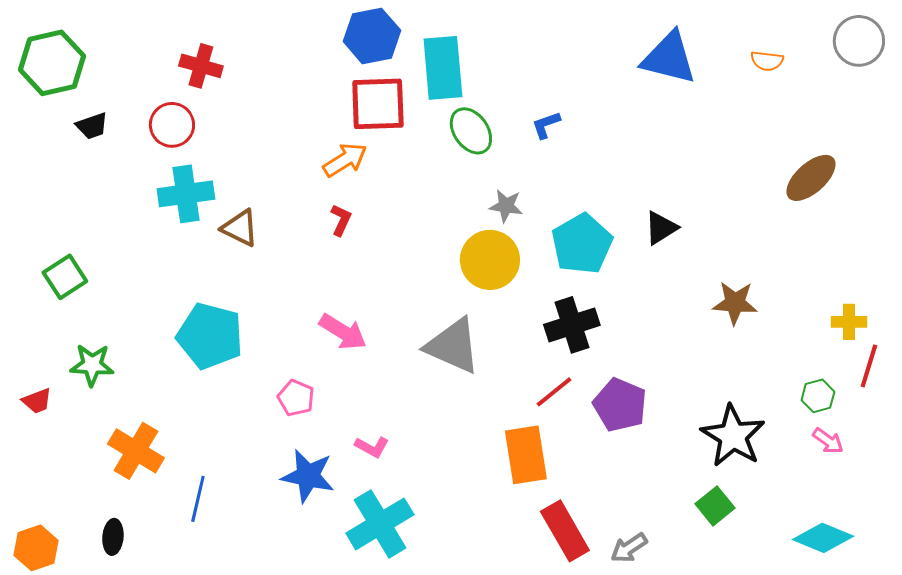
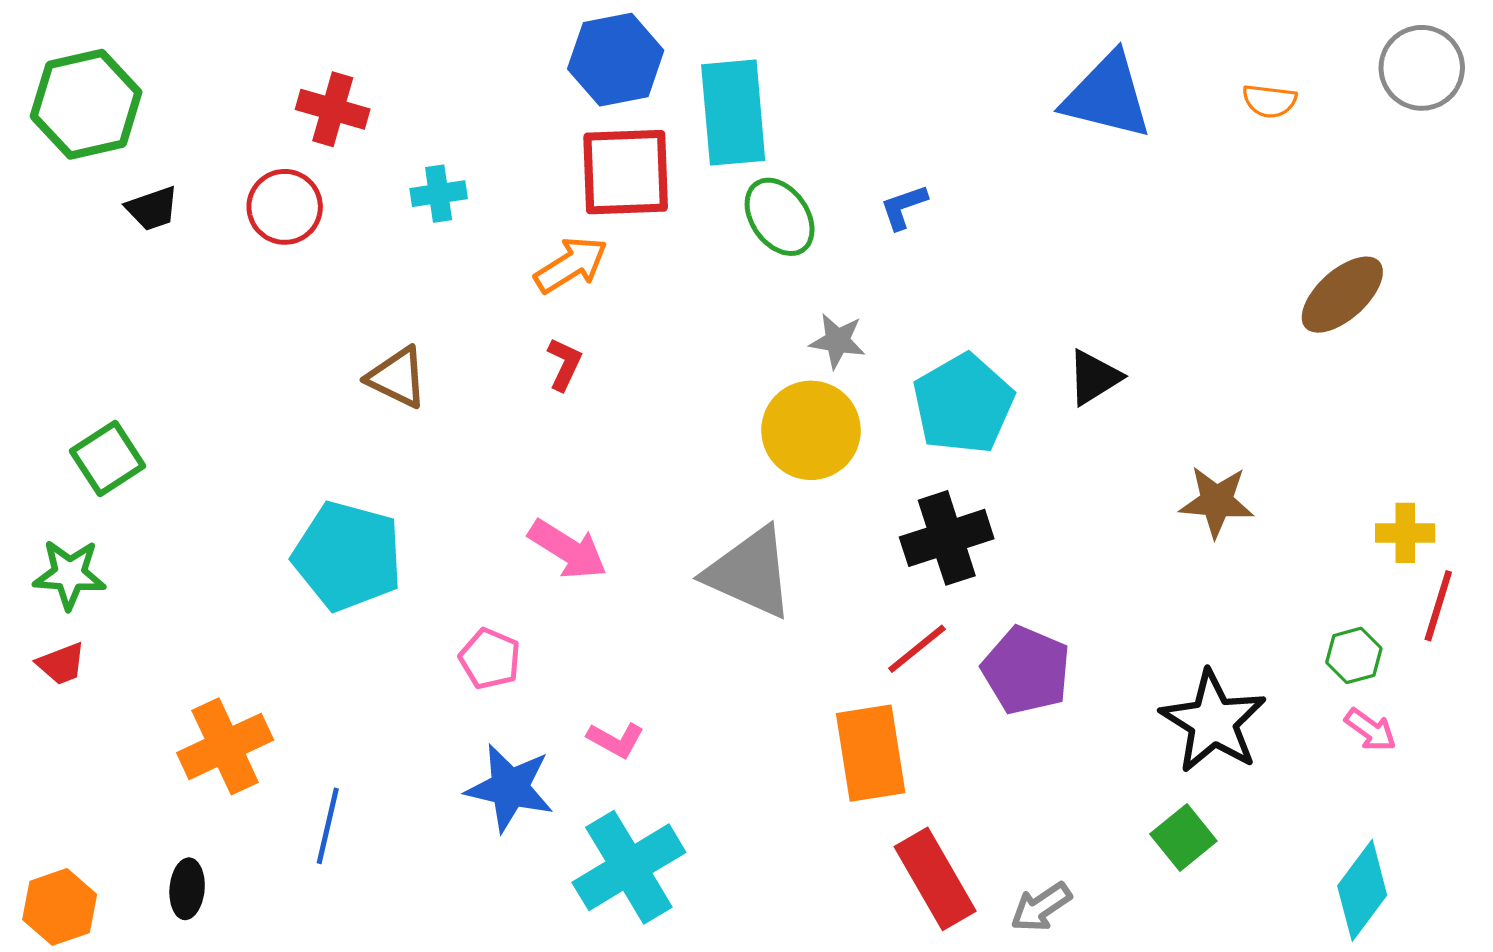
cyan cross: (186, 194) -> (439, 194), moved, size x0.6
green star: (92, 365) -> (70, 574), moved
orange cross: (136, 451) -> (225, 746), turned 34
cyan diamond: (823, 538) -> (1362, 890), turned -76

